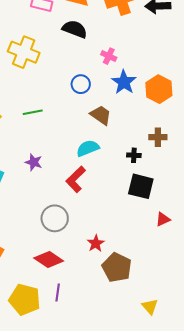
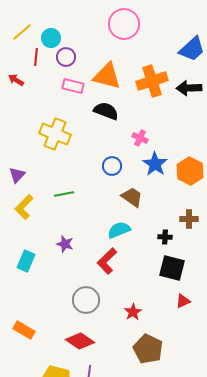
red triangle: (163, 219) -> (183, 301), moved
red star: (96, 243) -> (133, 312), moved

